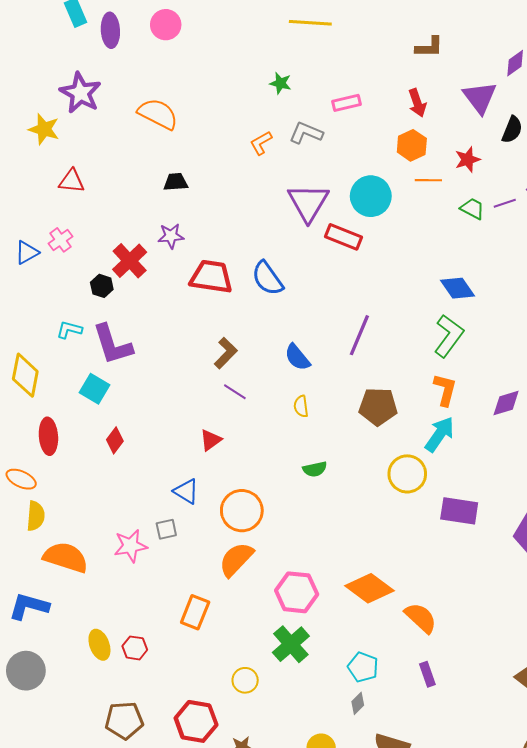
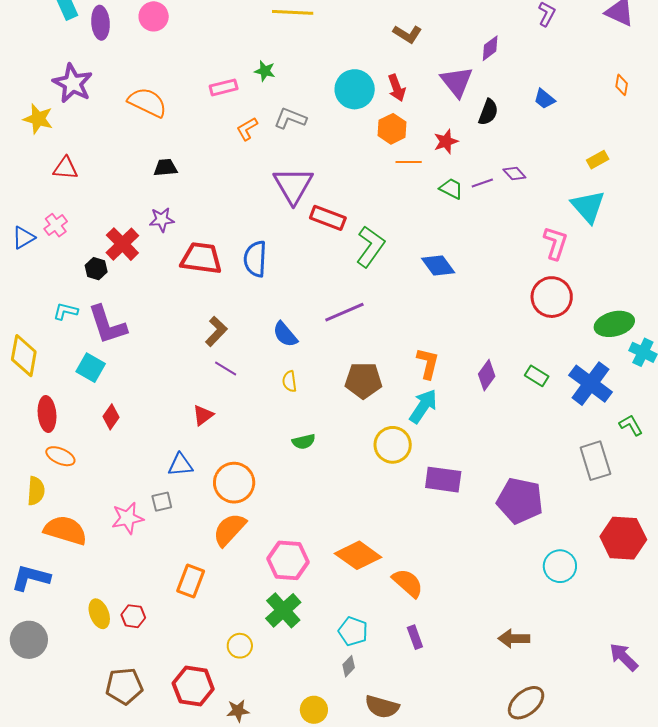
brown L-shape: (429, 47) -> (407, 34), turned 32
pink rectangle: (346, 103) -> (224, 87), moved
cyan circle: (371, 196) -> (355, 89), moved
blue semicircle: (267, 278) -> (255, 259), turned 39
purple line: (359, 335) -> (344, 312), turned 45
green L-shape: (449, 336) -> (370, 246), moved
purple diamond: (506, 403) -> (487, 375), turned -36
orange ellipse: (21, 479) -> (60, 456), moved
blue triangle: (186, 491) -> (180, 465), turned -36

